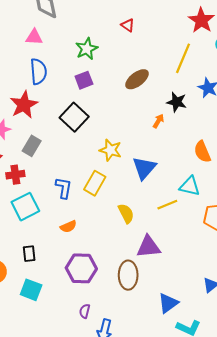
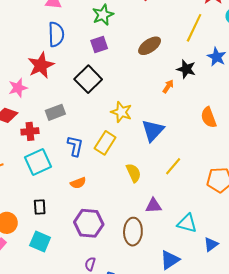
gray rectangle: (32, 146) -> (55, 112), moved, turned 36
cyan triangle: (190, 186) -> (187, 223), moved
yellow line: (167, 205) -> (173, 166), turned -30
purple triangle: (148, 247) -> (153, 206), size x0.7

